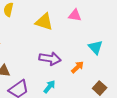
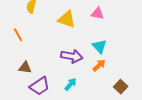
cyan triangle: (95, 47) -> (99, 46), moved

